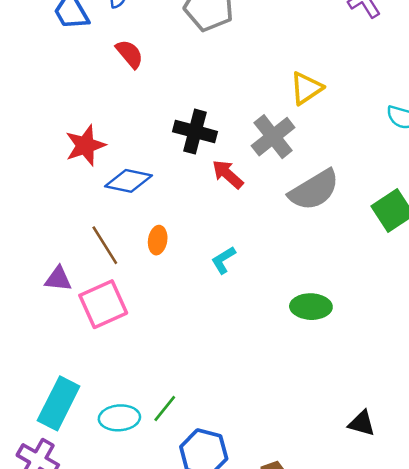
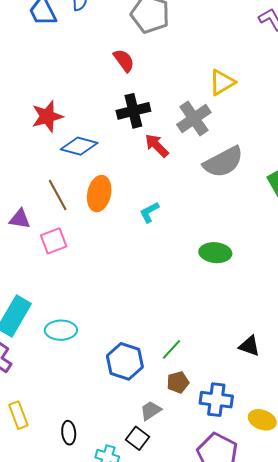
red semicircle: (130, 54) -> (124, 60), moved
black cross: (195, 132) -> (133, 111), turned -32
orange ellipse: (158, 240) -> (99, 194), size x1.6
pink square: (103, 304) -> (54, 241), size x0.7
green line: (165, 409) -> (171, 349), moved

